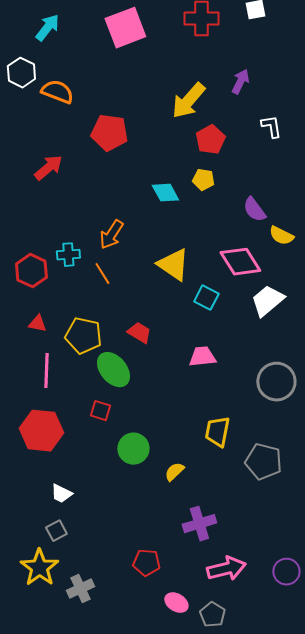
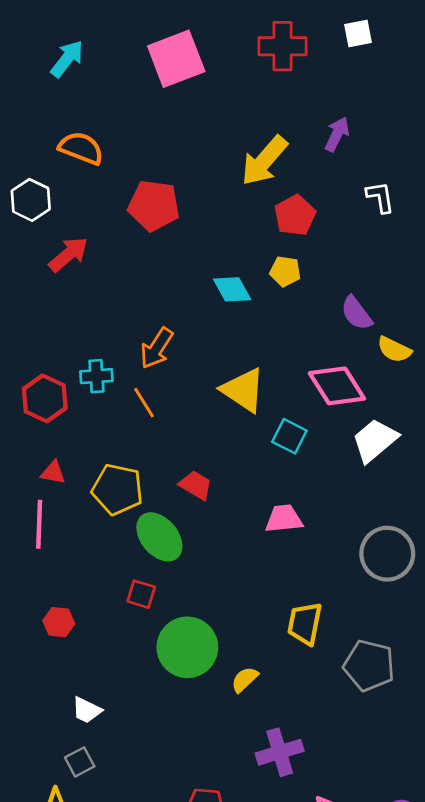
white hexagon: (21, 73) -> (31, 200), moved
pink line: (46, 371) -> (39, 524), moved
red hexagon: (41, 431) -> (59, 622), size x0.5
green circle: (133, 449) -> (187, 647), size x1.4

